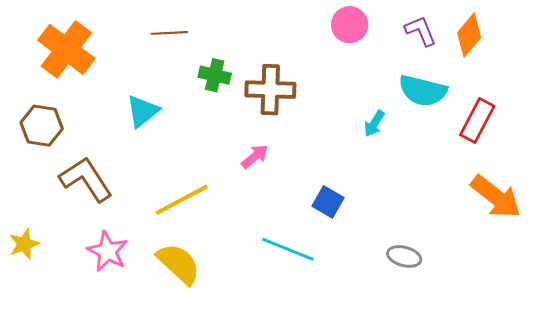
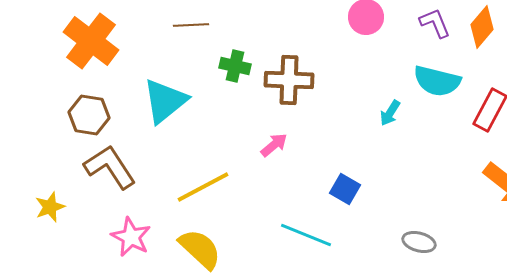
cyan triangle: (143, 111) -> (165, 101), size x1.4
brown hexagon: (42, 126) -> (89, 115), moved
yellow star: (24, 244) -> (50, 207), moved

